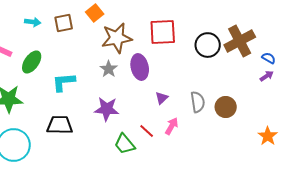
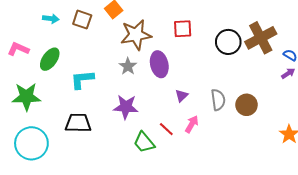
brown square: (64, 23) -> (82, 20), turned 30
red square: (163, 32) -> (183, 29), size x0.7

